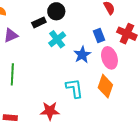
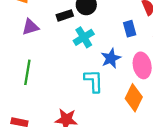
blue rectangle: (99, 36) -> (130, 29), moved
cyan L-shape: (74, 88) -> (94, 81), moved

